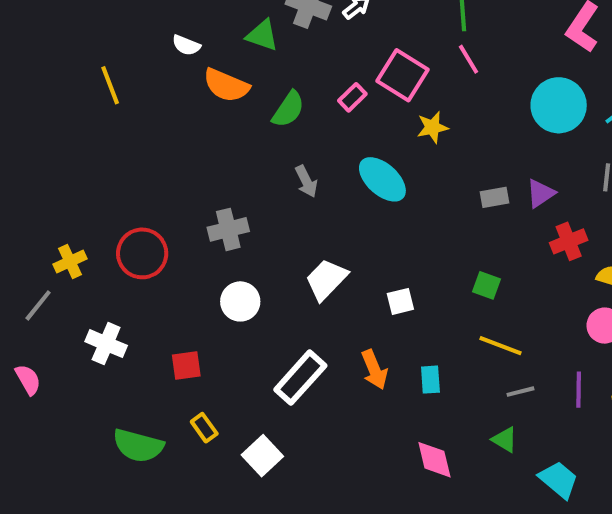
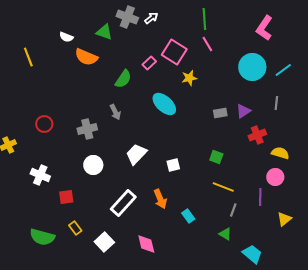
green semicircle: (288, 109) -> (123, 79), moved
gray arrow: (306, 181) -> (115, 112), moved
red circle: (142, 253) -> (44, 124), moved, size x0.7
white cross: (106, 344) -> (40, 175), moved
cyan rectangle: (430, 380) -> (188, 216), moved, turned -32
purple line: (579, 390) -> (260, 197), moved
gray line: (521, 392) -> (233, 210), turned -56
pink diamond: (434, 460) -> (146, 244), moved

